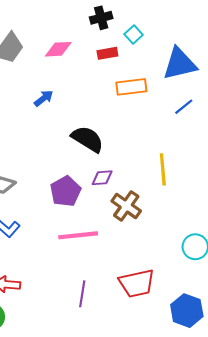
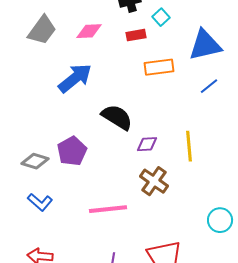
blue arrow: (44, 98) -> (75, 78), size x1.8
purple diamond: (102, 178) -> (147, 144), moved
purple pentagon: (66, 191) -> (72, 151), moved

